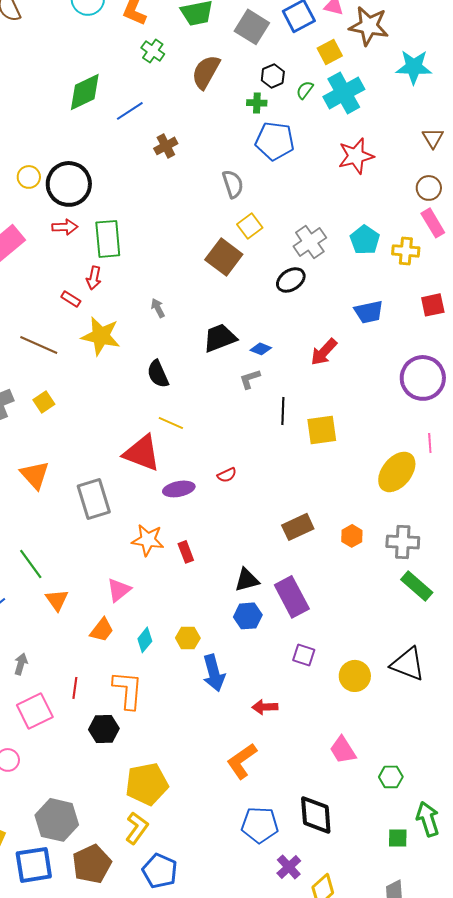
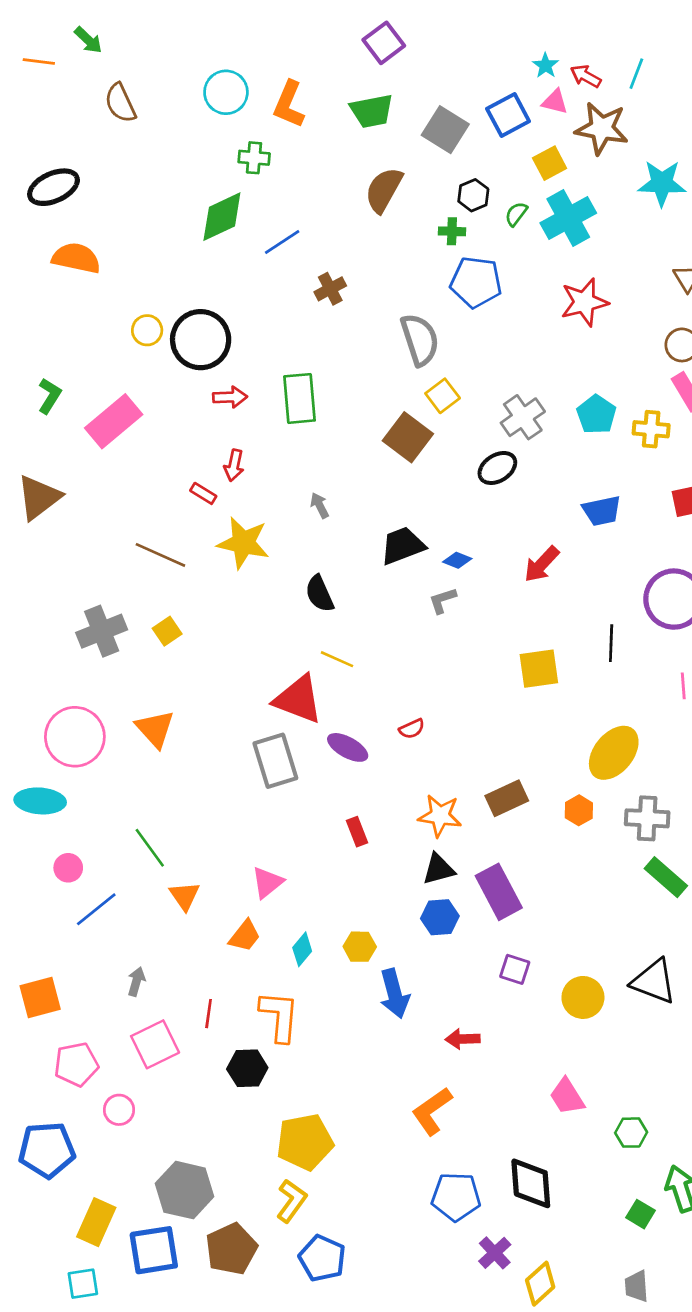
green cross: (153, 51) -> (254, 158), moved, turned -30
gray semicircle: (233, 184) -> (420, 340), size x1.4
red arrow: (65, 227) -> (230, 397), moved
green rectangle: (108, 239) -> (300, 398), moved
black line: (283, 411) -> (611, 643), moved
yellow ellipse: (397, 472) -> (614, 753), moved
purple ellipse: (179, 489) -> (348, 747), turned 40
gray rectangle: (94, 499) -> (275, 761), moved
orange star: (148, 540) -> (440, 816), moved
green square: (398, 838) -> (640, 1214), turned 30

